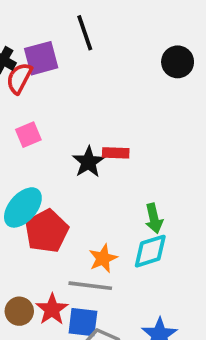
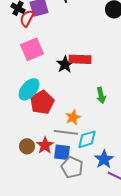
pink square: (28, 135) -> (32, 49), size x1.6
red rectangle: (116, 153) -> (80, 59), size x1.5
cyan diamond: (150, 251) -> (87, 139), moved

